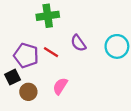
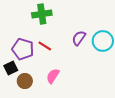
purple semicircle: (78, 43) -> (79, 38), moved, turned 70

